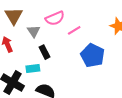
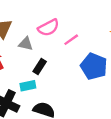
gray triangle: (34, 31) -> (26, 44), turned -40
black rectangle: (45, 52) -> (40, 66), turned 64

